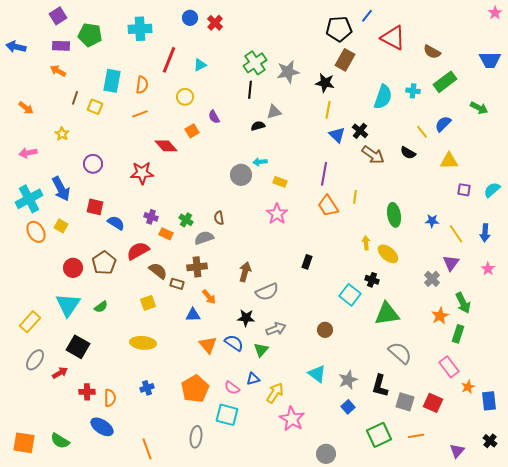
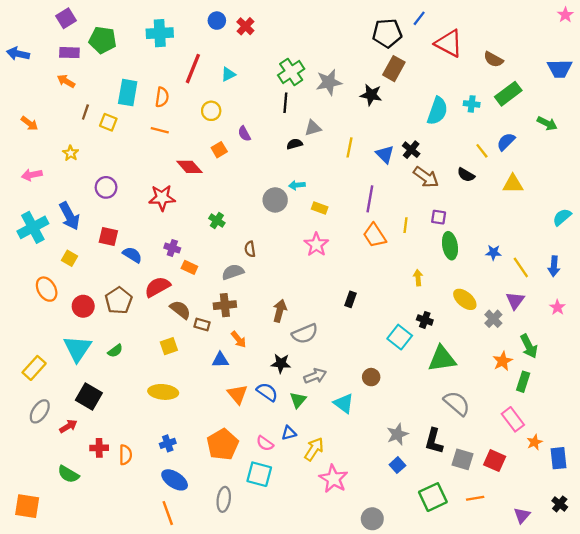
yellow line: (328, 110) -> (349, 147), moved
orange line: (140, 114) -> (160, 130), turned 35
purple square: (464, 190) -> (439, 217), moved
green cross: (186, 220) -> (217, 221), moved
orange ellipse: (36, 232) -> (47, 289), moved
yellow ellipse: (388, 254) -> (465, 299), moved
cyan triangle: (317, 374) -> (344, 403), moved
blue ellipse: (102, 427) -> (175, 480), moved
green semicircle: (60, 441) -> (68, 474), moved

